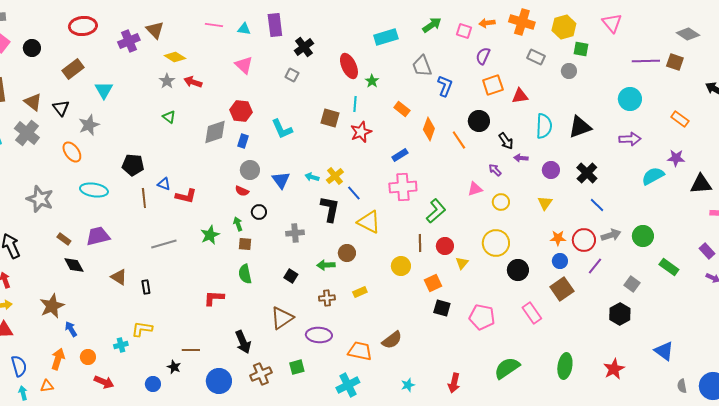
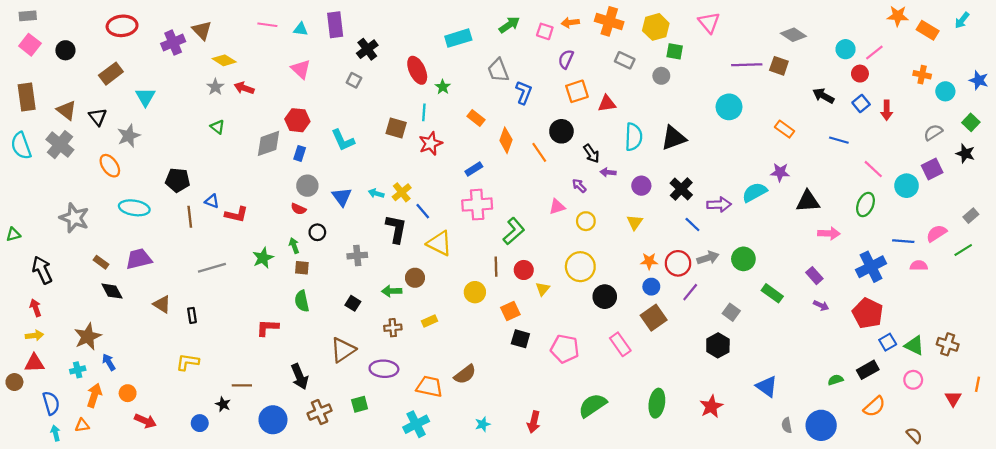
purple arrow: (630, 139) -> (719, 205), moved
cyan cross: (121, 345) -> (78, 370), moved

